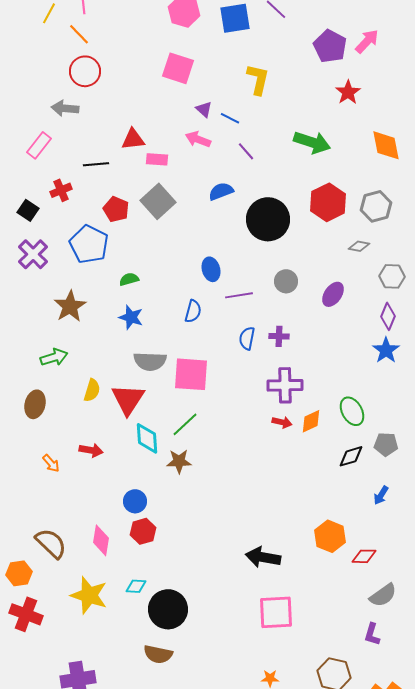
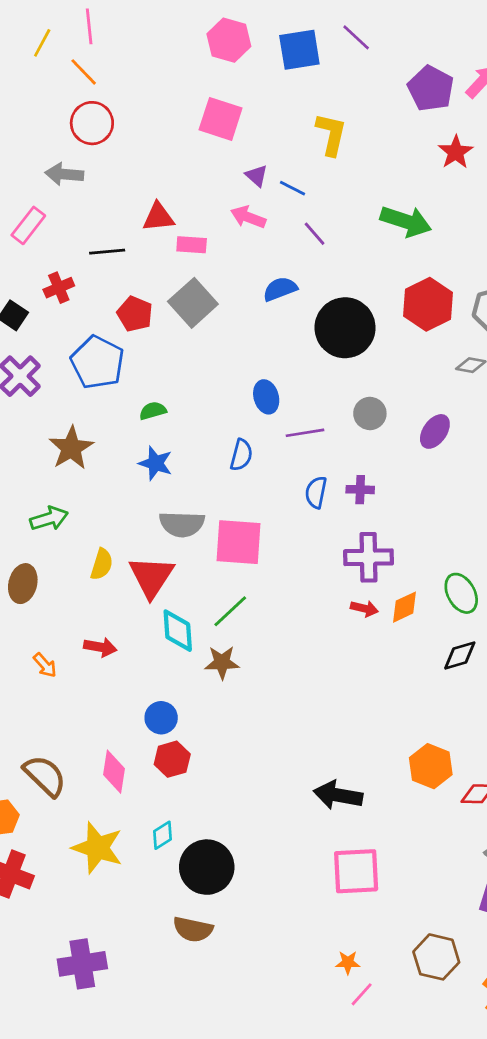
cyan diamond: (136, 586) -> (162, 835), turned -35

